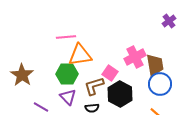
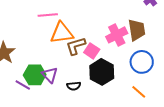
brown trapezoid: (155, 65) -> (137, 30), moved
green hexagon: (67, 74) -> (35, 75), moved
brown L-shape: (94, 86) -> (76, 46), moved

